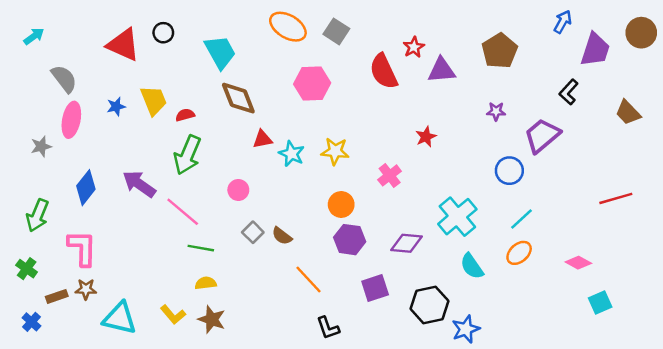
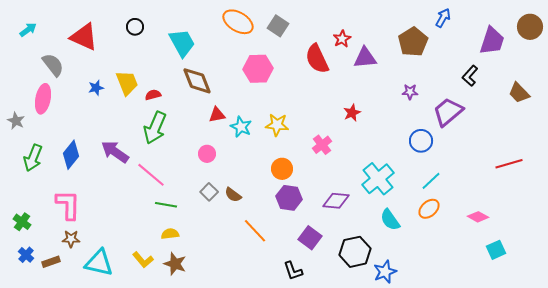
blue arrow: (563, 22) -> (443, 18), moved
red triangle: (123, 45) -> (84, 37), moved
pink ellipse: (71, 120) -> (43, 99), moved
gray star: (41, 146) -> (16, 121), moved, turned -30
pink circle: (238, 190) -> (207, 154), moved
green arrow: (37, 215) -> (33, 158), moved
purple square: (375, 288) -> (310, 238), turned -35
brown rectangle: (57, 296) -> (51, 262), moved
blue cross: (31, 322) -> (26, 255), moved
black L-shape: (328, 328) -> (293, 271), moved

